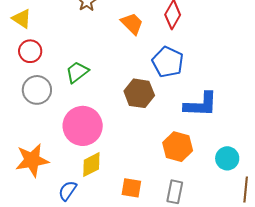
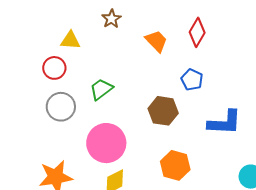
yellow triangle: (22, 19) -> (70, 40), moved, turned -30
blue pentagon: (168, 62) -> (192, 80), size x0.7
orange hexagon: (178, 147) -> (175, 165), moved

